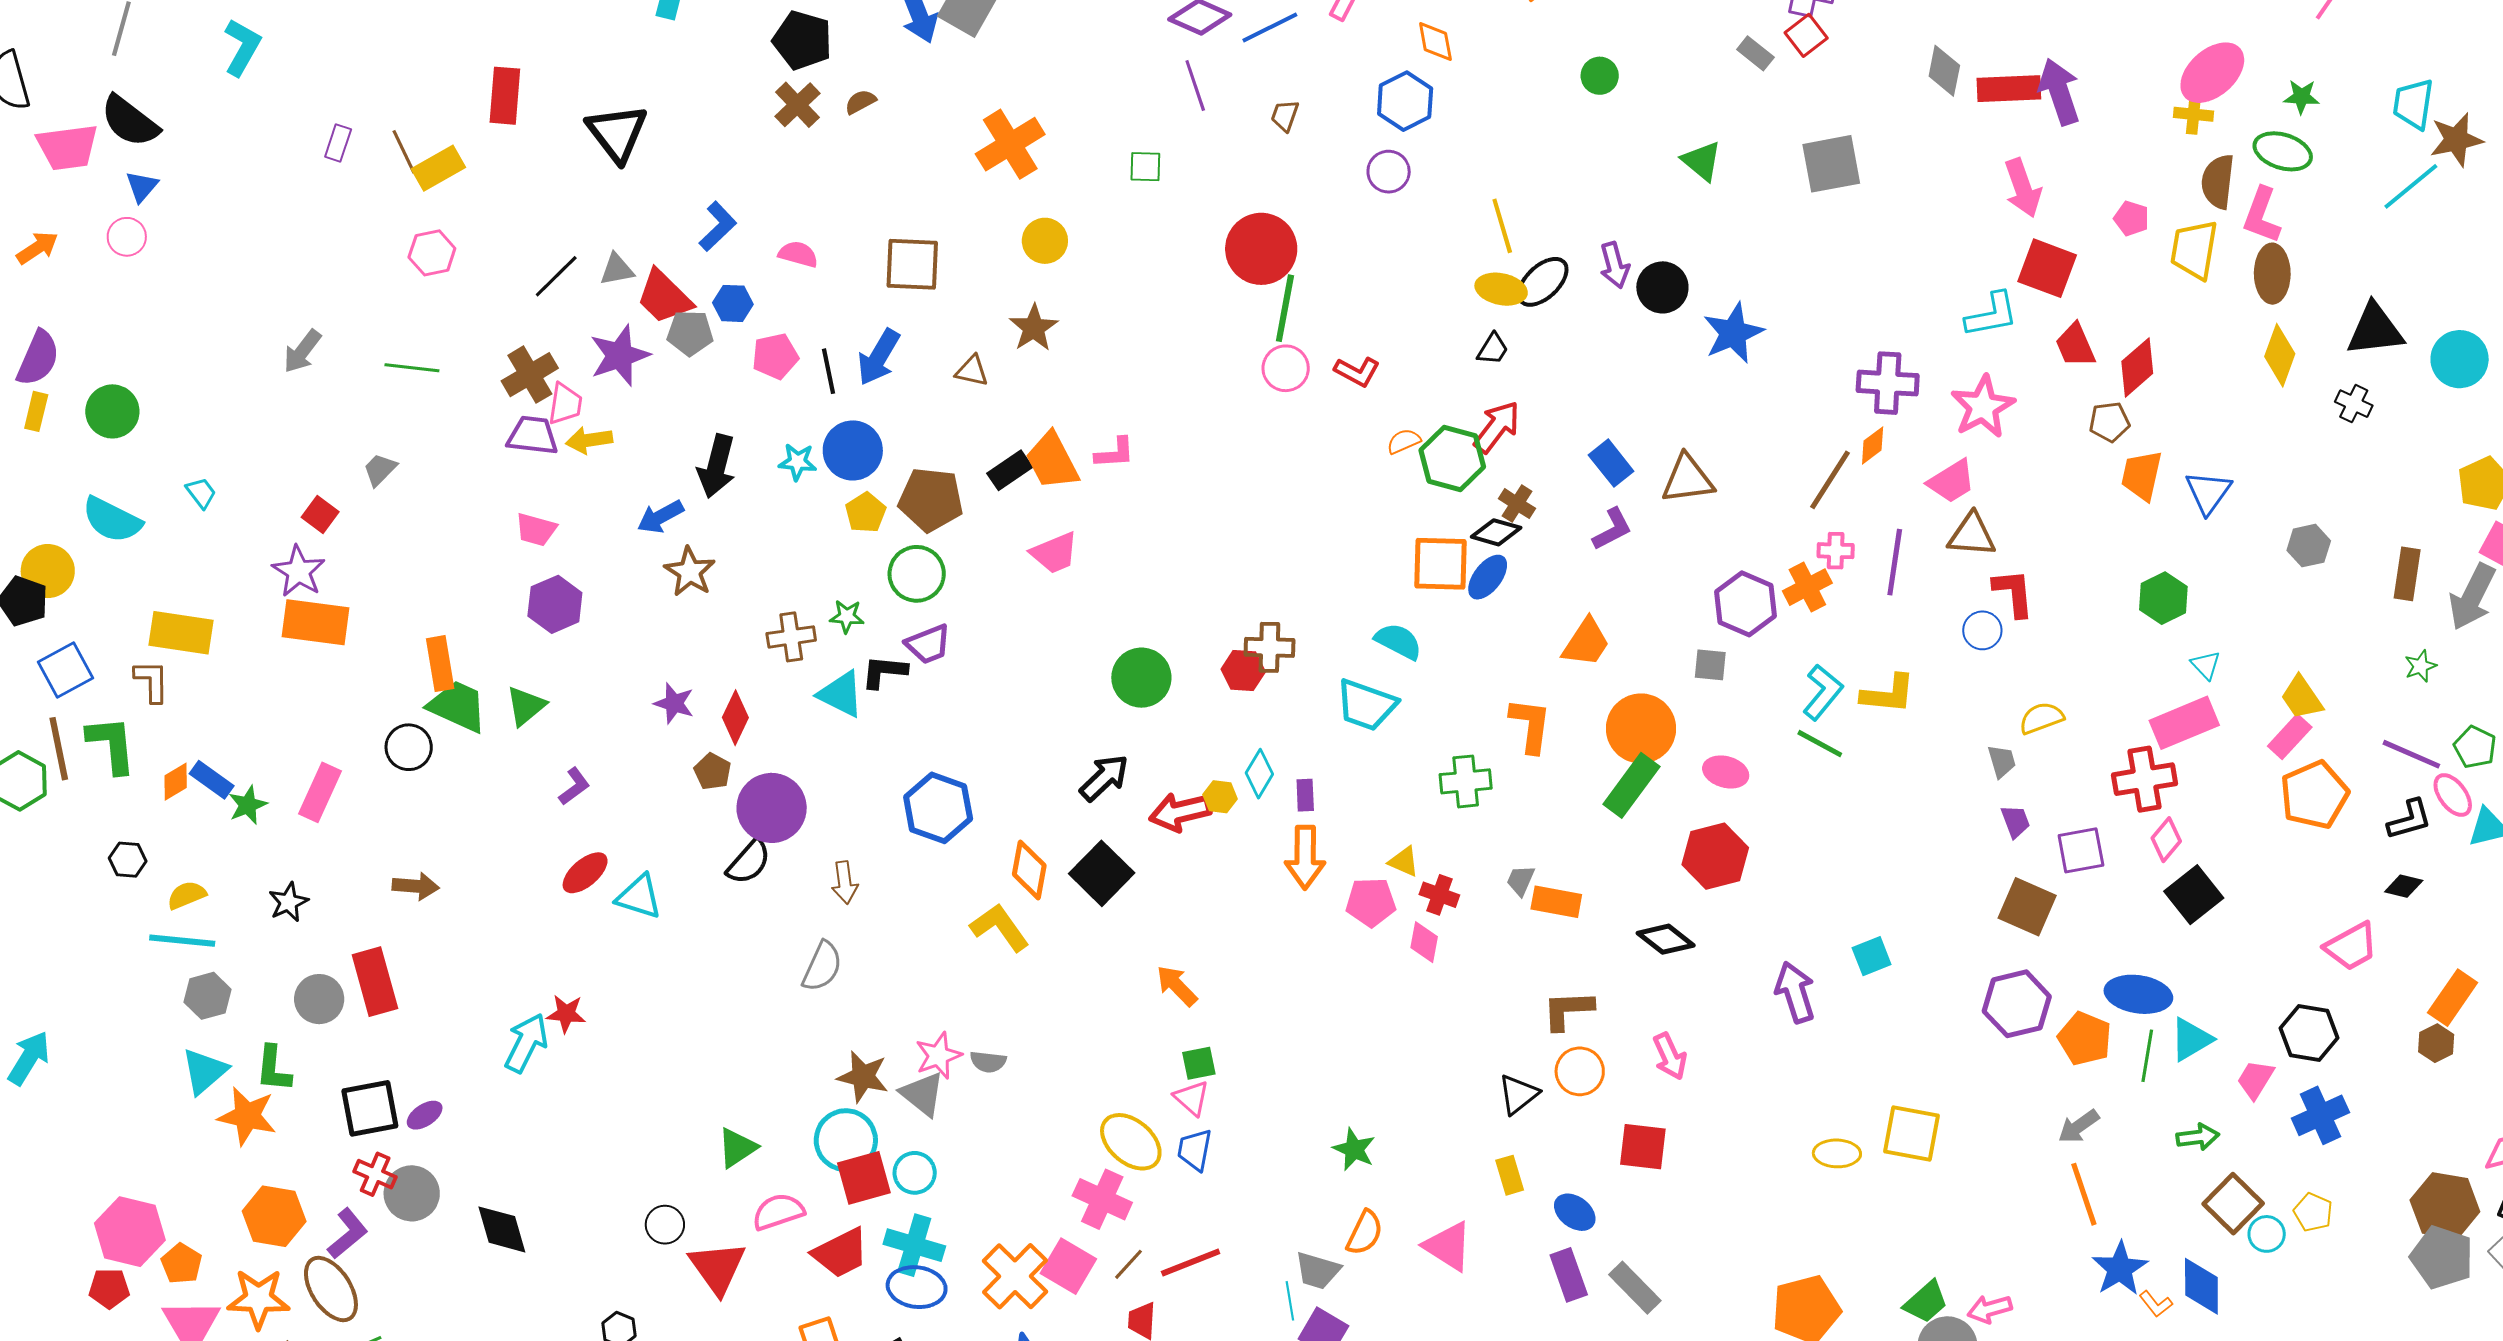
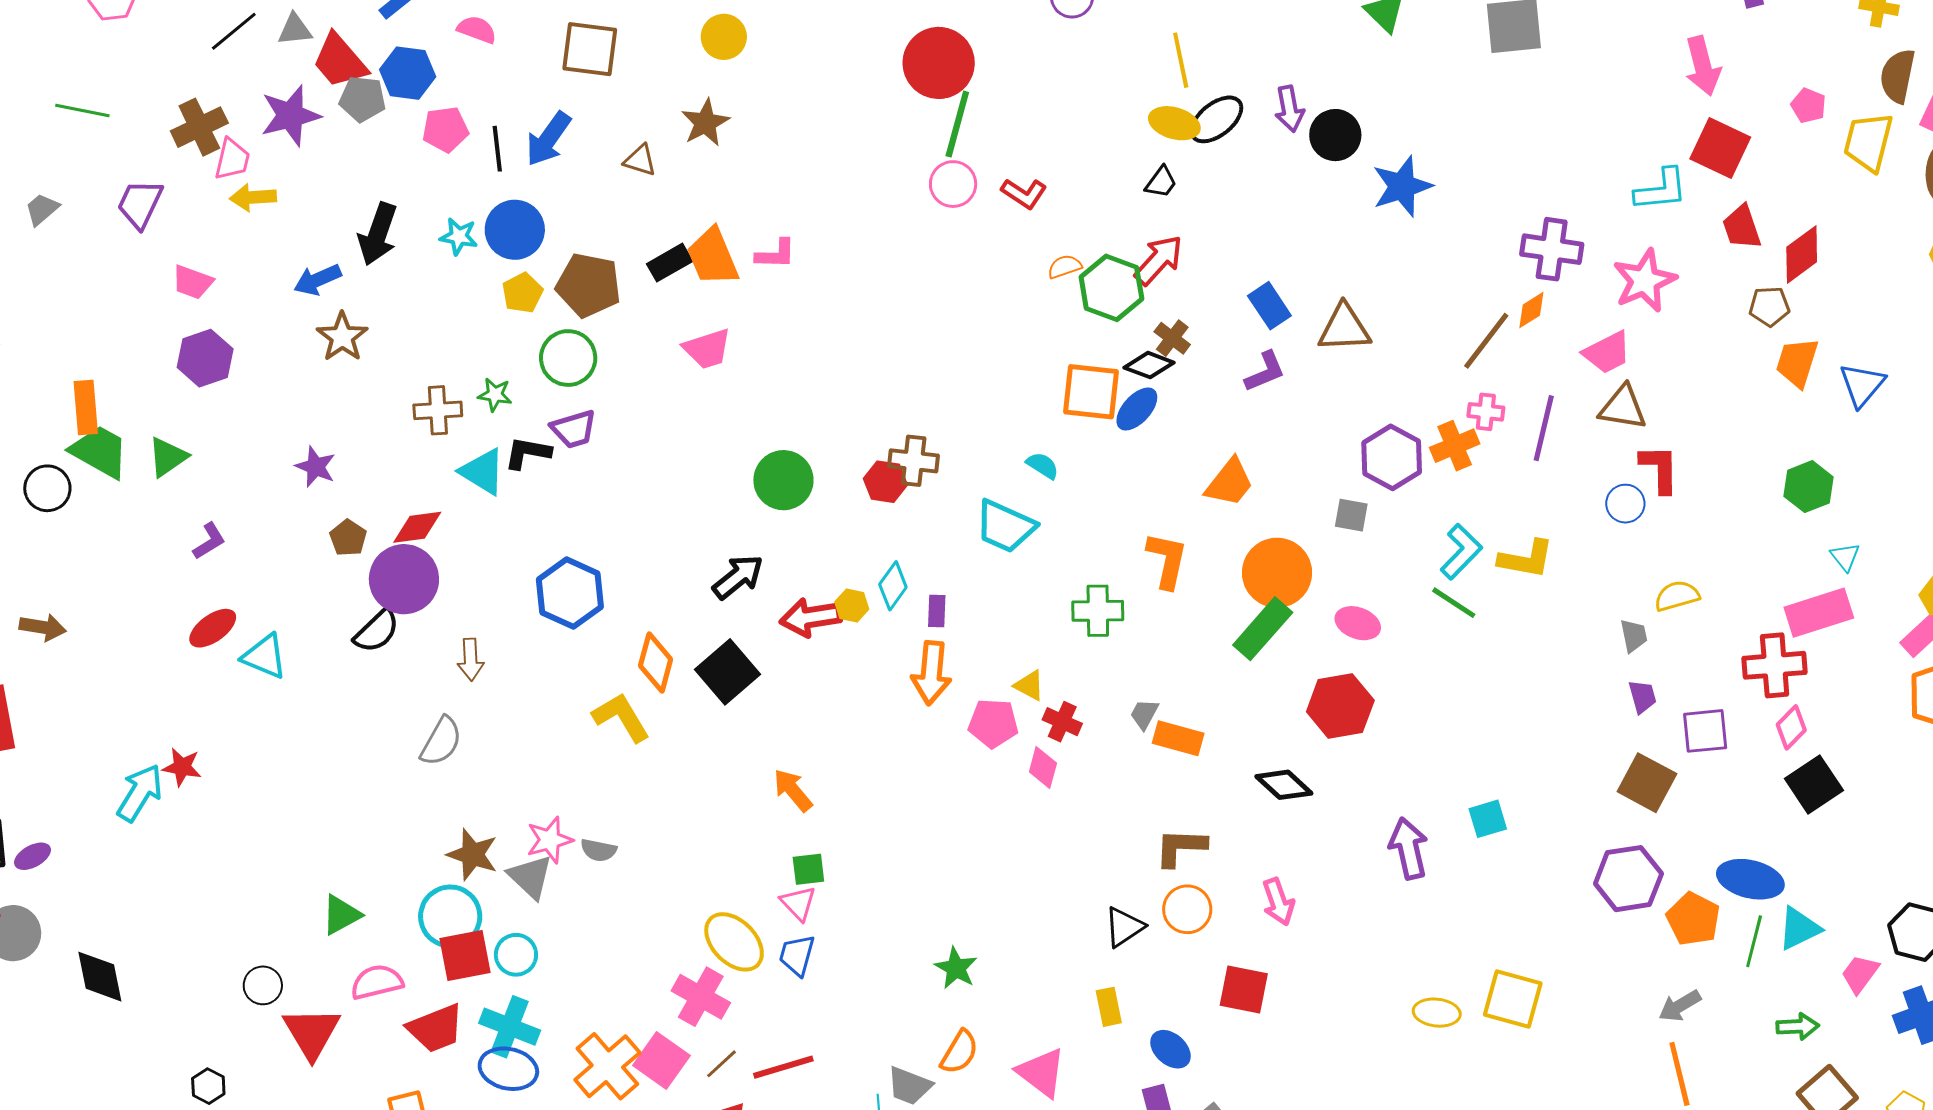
blue hexagon: (733, 303) -> (408, 73), size x1.4
purple trapezoid: (533, 436) -> (140, 204), moved, turned -76
cyan semicircle: (1398, 641) -> (1043, 466), size x0.7
red diamond: (735, 718) -> (417, 527), moved, turned 52

